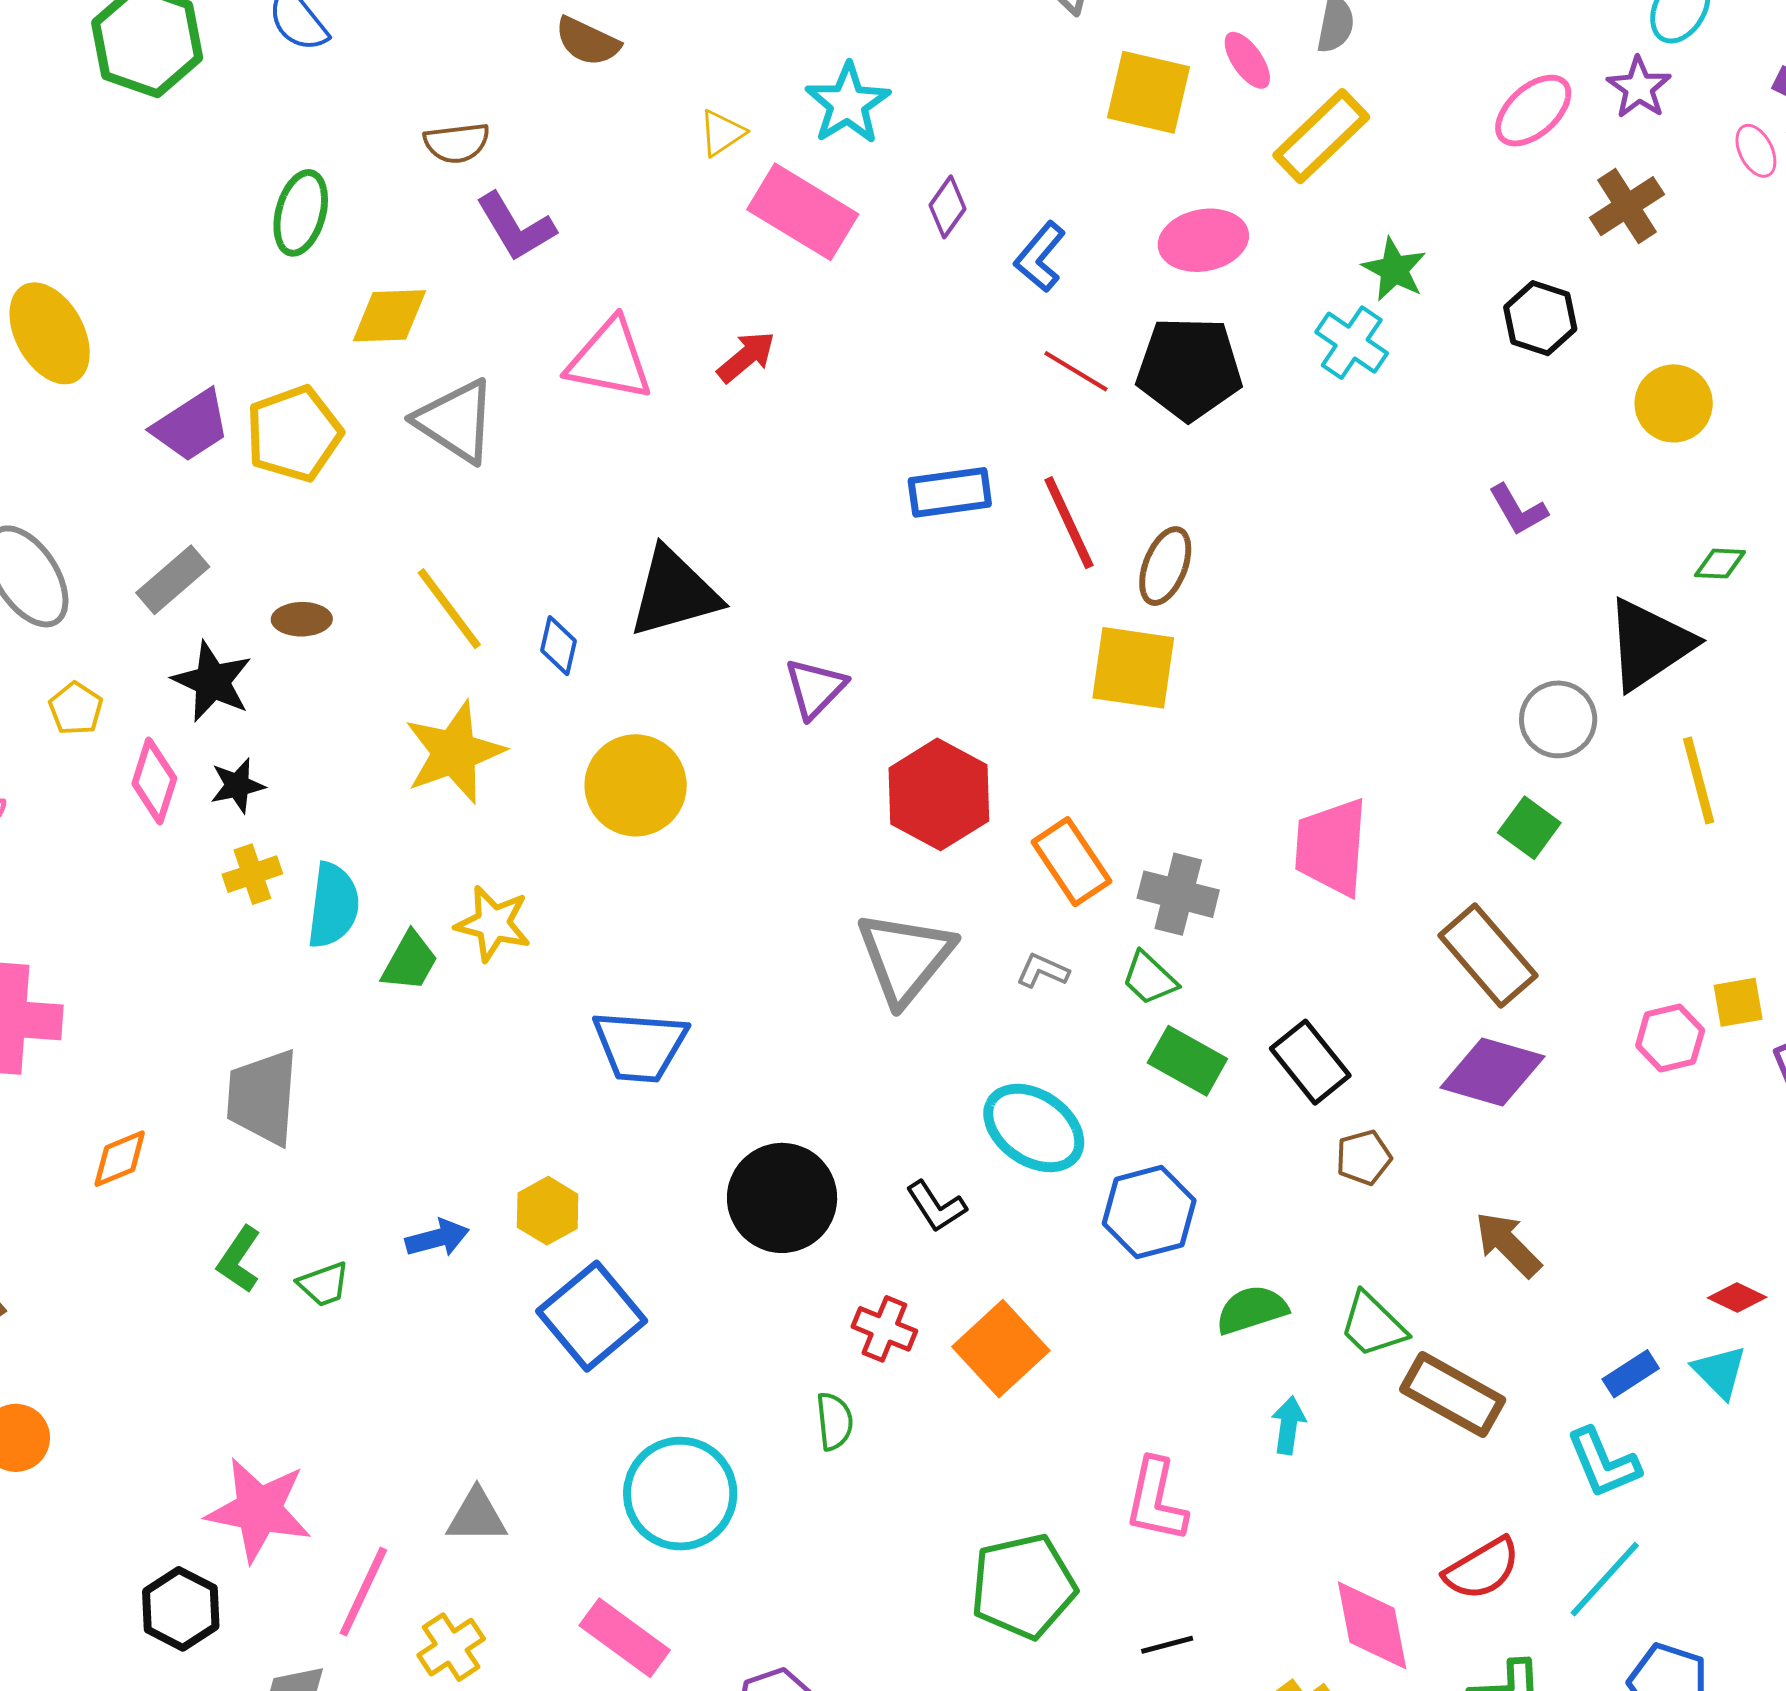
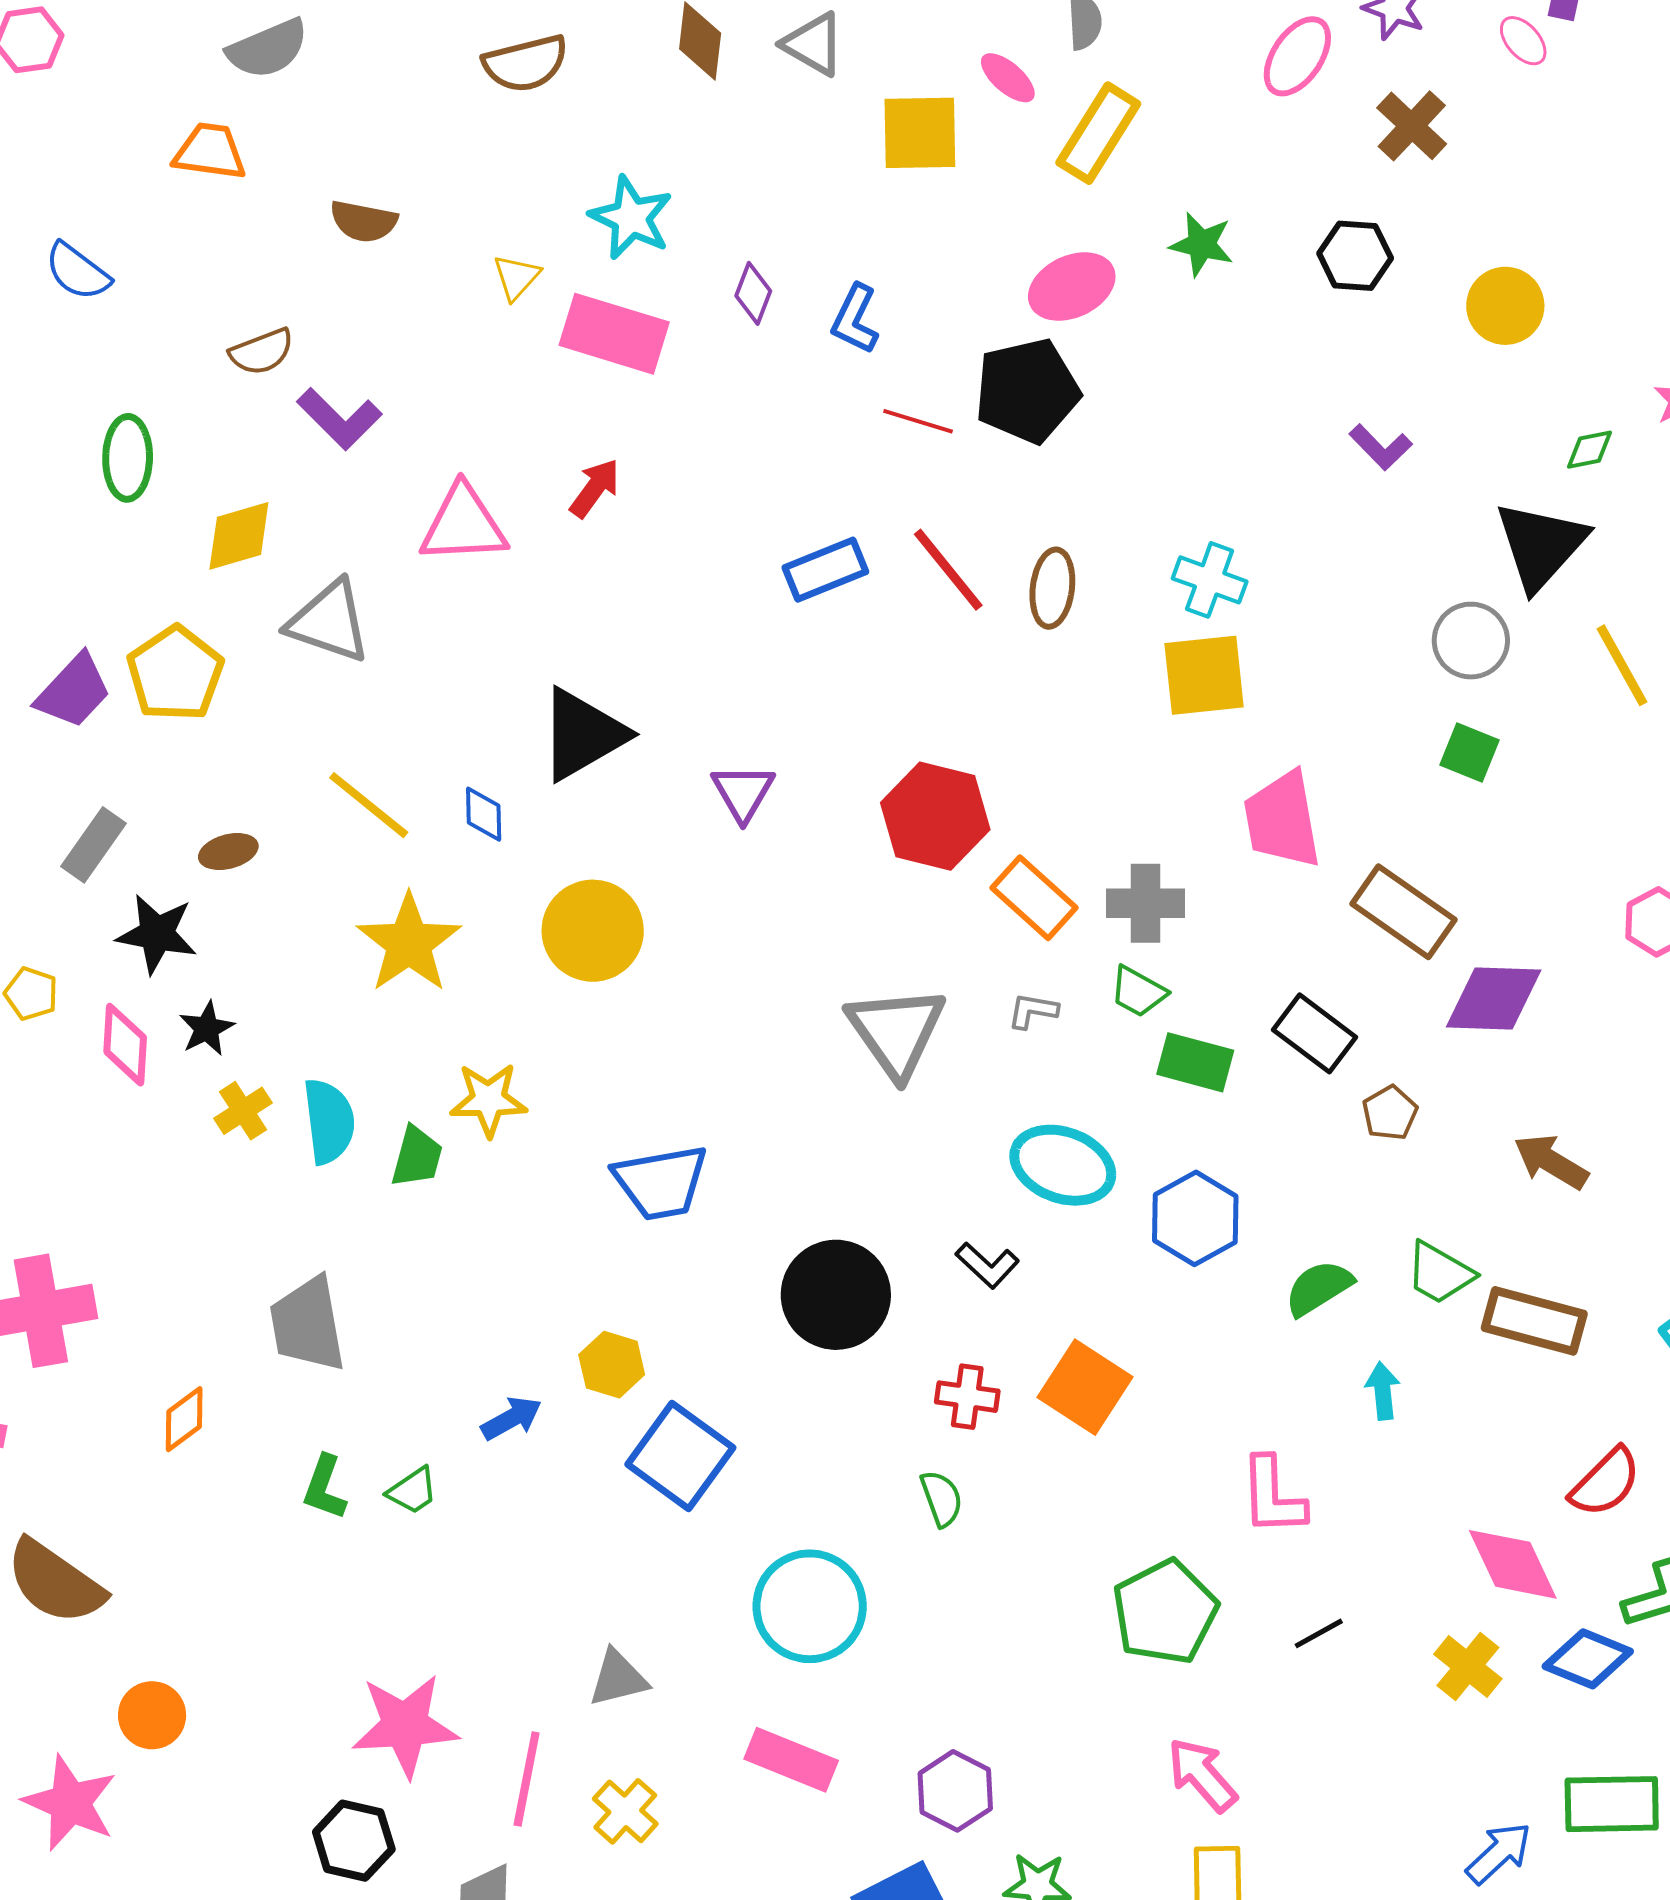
pink ellipse: (1203, 240) -> (1072, 287), moved
cyan cross: (1352, 343) -> (1210, 580), moved
yellow square: (1133, 668) -> (1204, 675), moved
red hexagon: (939, 794) -> (935, 816), moved
brown rectangle: (1488, 956) -> (1403, 912), moved

